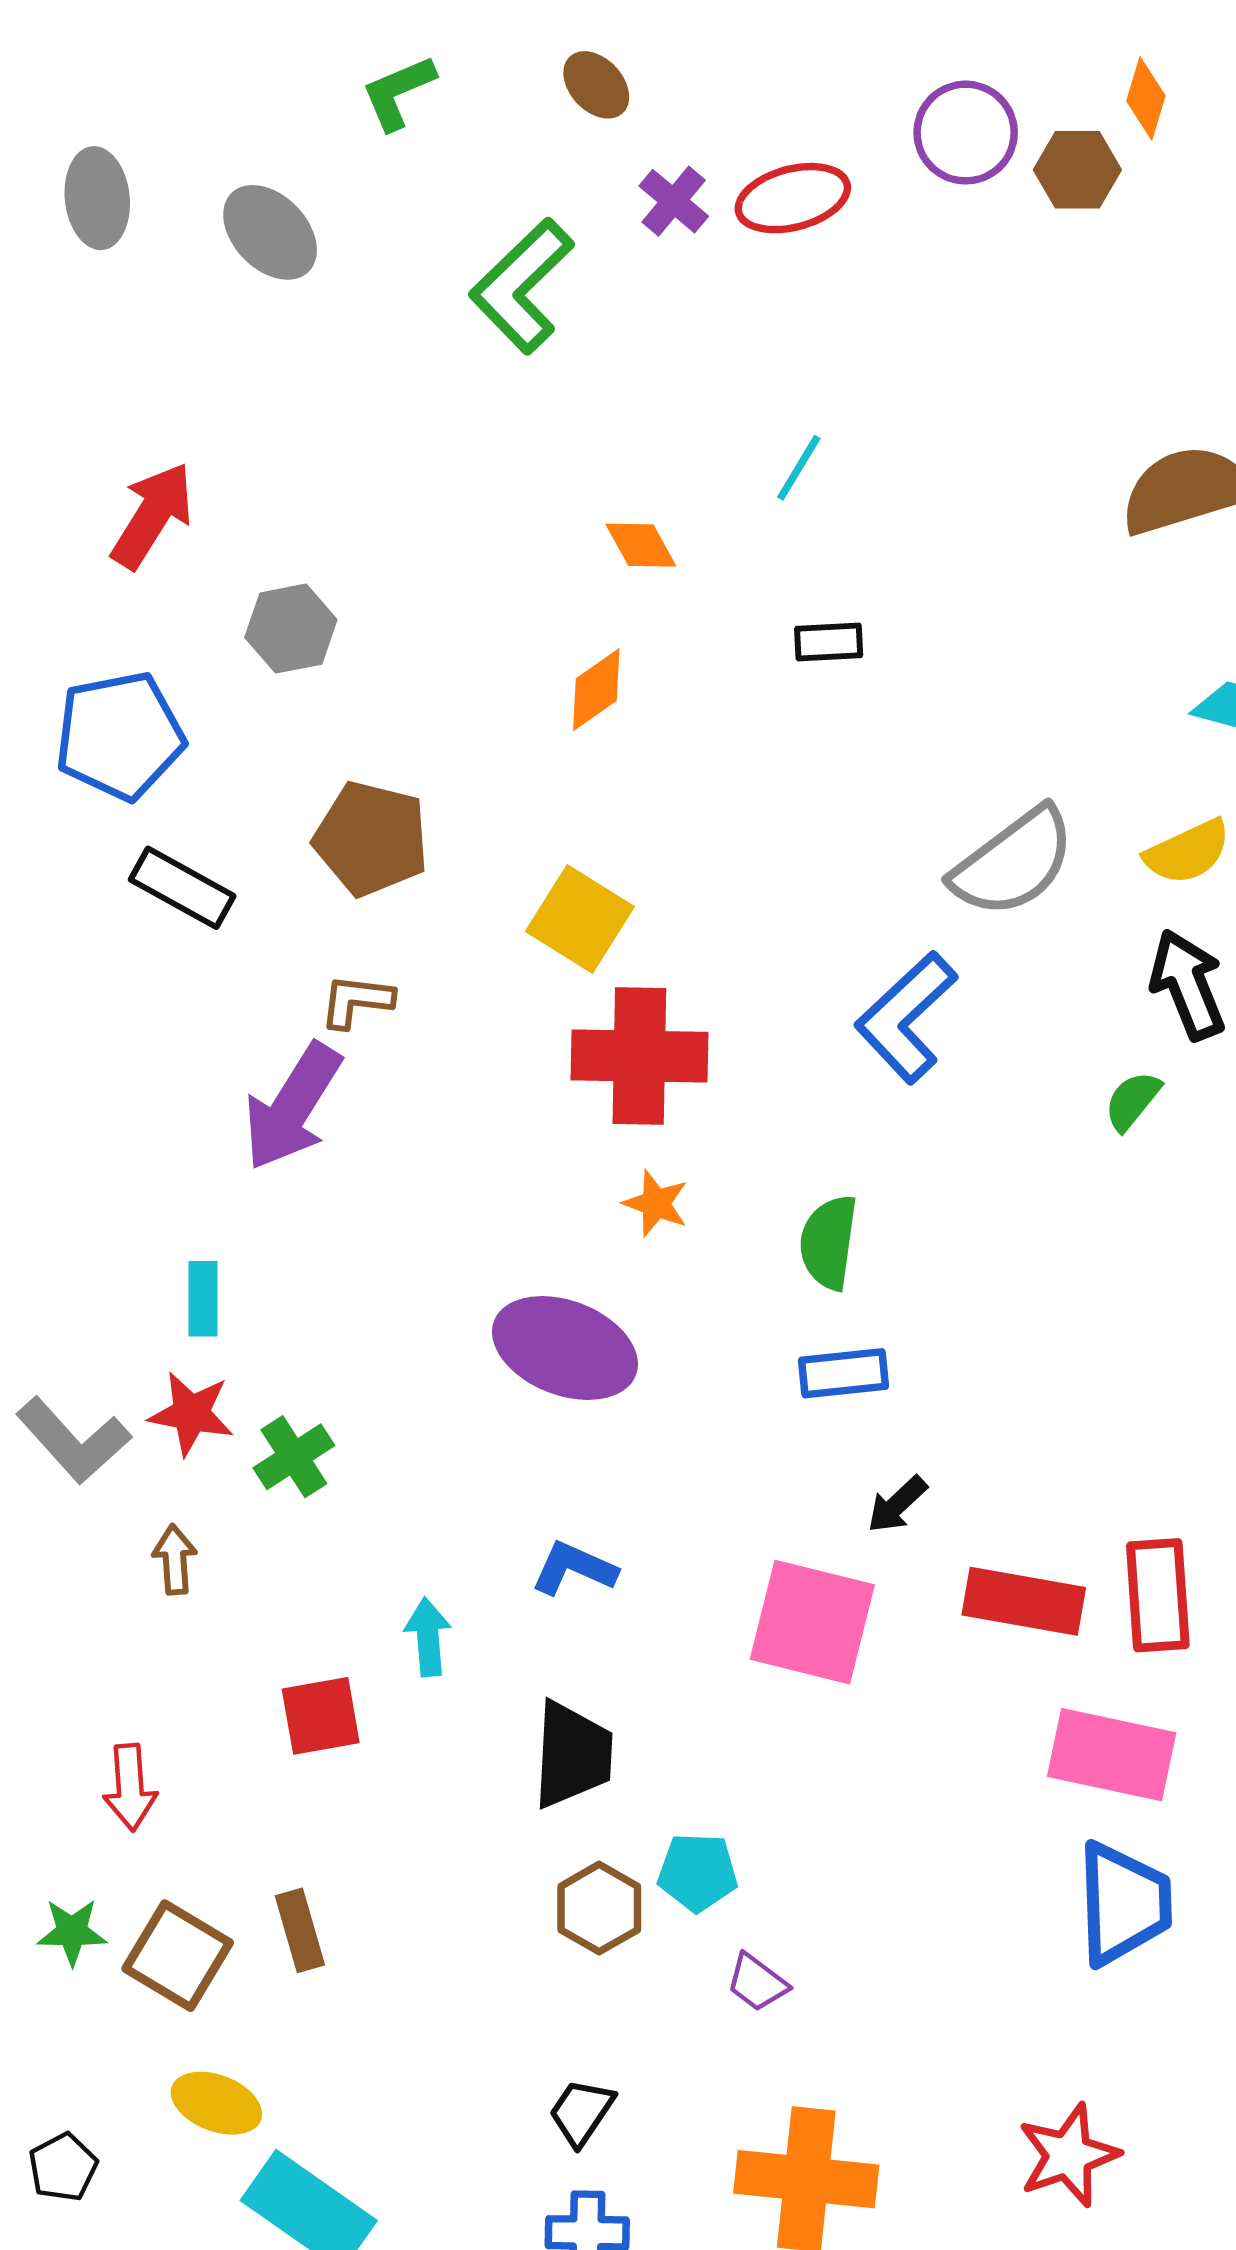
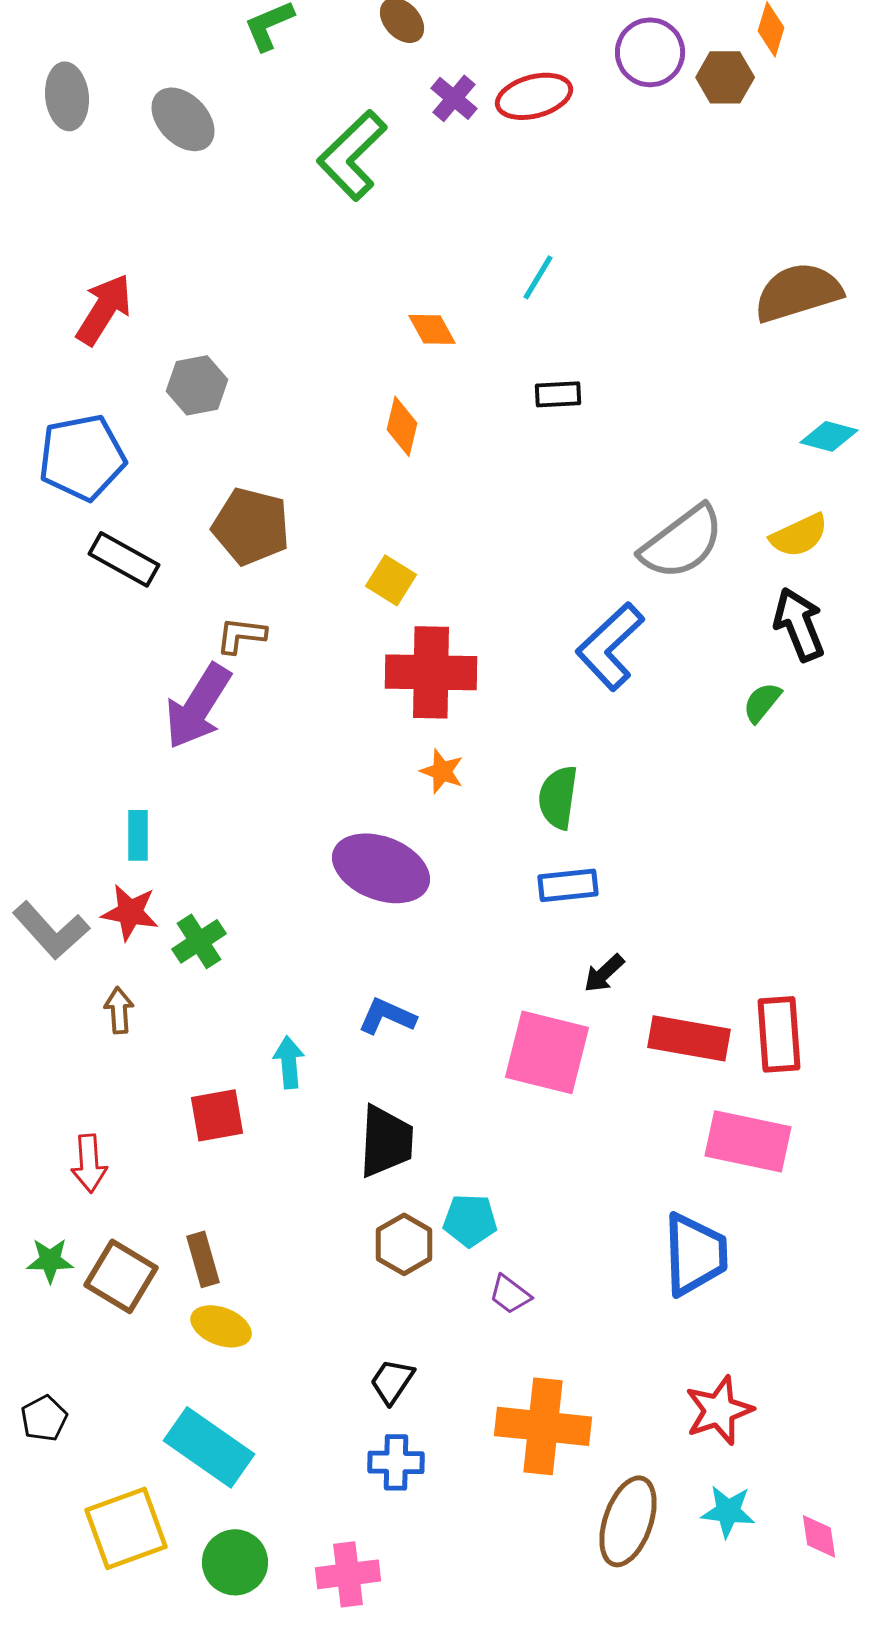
orange diamond: (596, 690) -> (402, 426), turned -42
yellow square: (580, 919) -> (391, 580), size x0.7
blue trapezoid: (1124, 1904) -> (695, 1254), moved
yellow ellipse: (216, 2103) -> (221, 1326), moved

